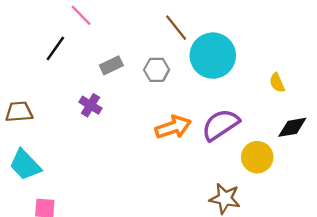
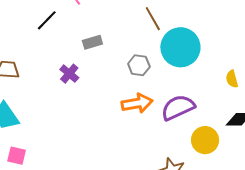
gray hexagon: (157, 70) -> (139, 65), moved

